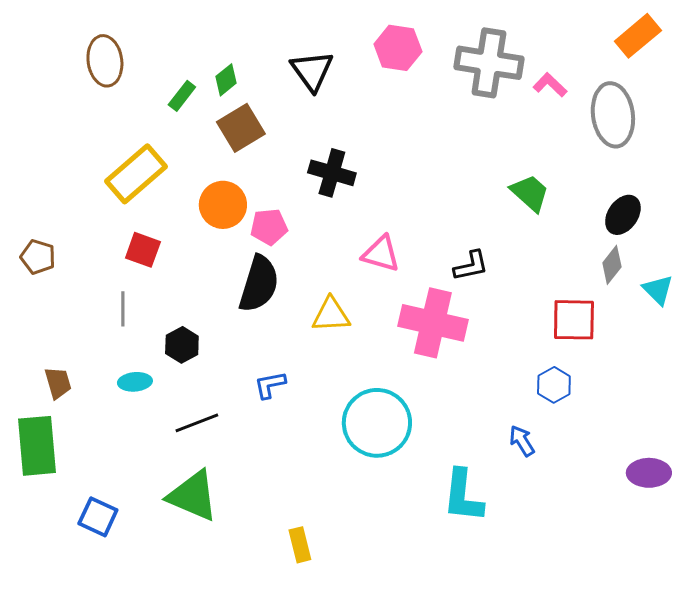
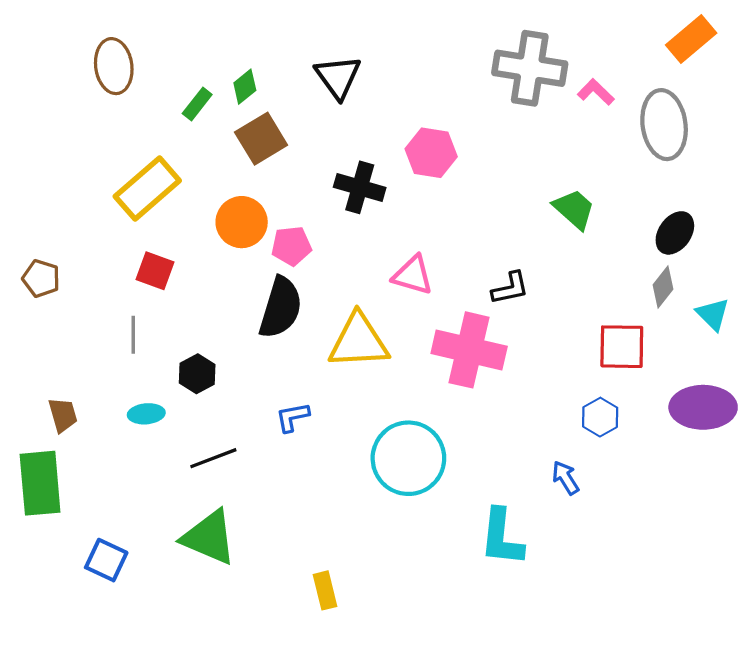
pink hexagon: (398, 48) -> (431, 153), moved
yellow triangle: (331, 315) -> (359, 341), size x1.5
purple ellipse: (649, 473) -> (703, 407), moved, size x1.4

